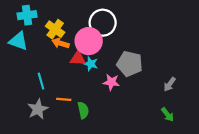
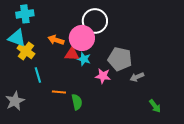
yellow cross: (55, 29) -> (26, 51), moved
gray arrow: (170, 84) -> (137, 77), moved, turned 32
gray star: (38, 109) -> (15, 101), moved

